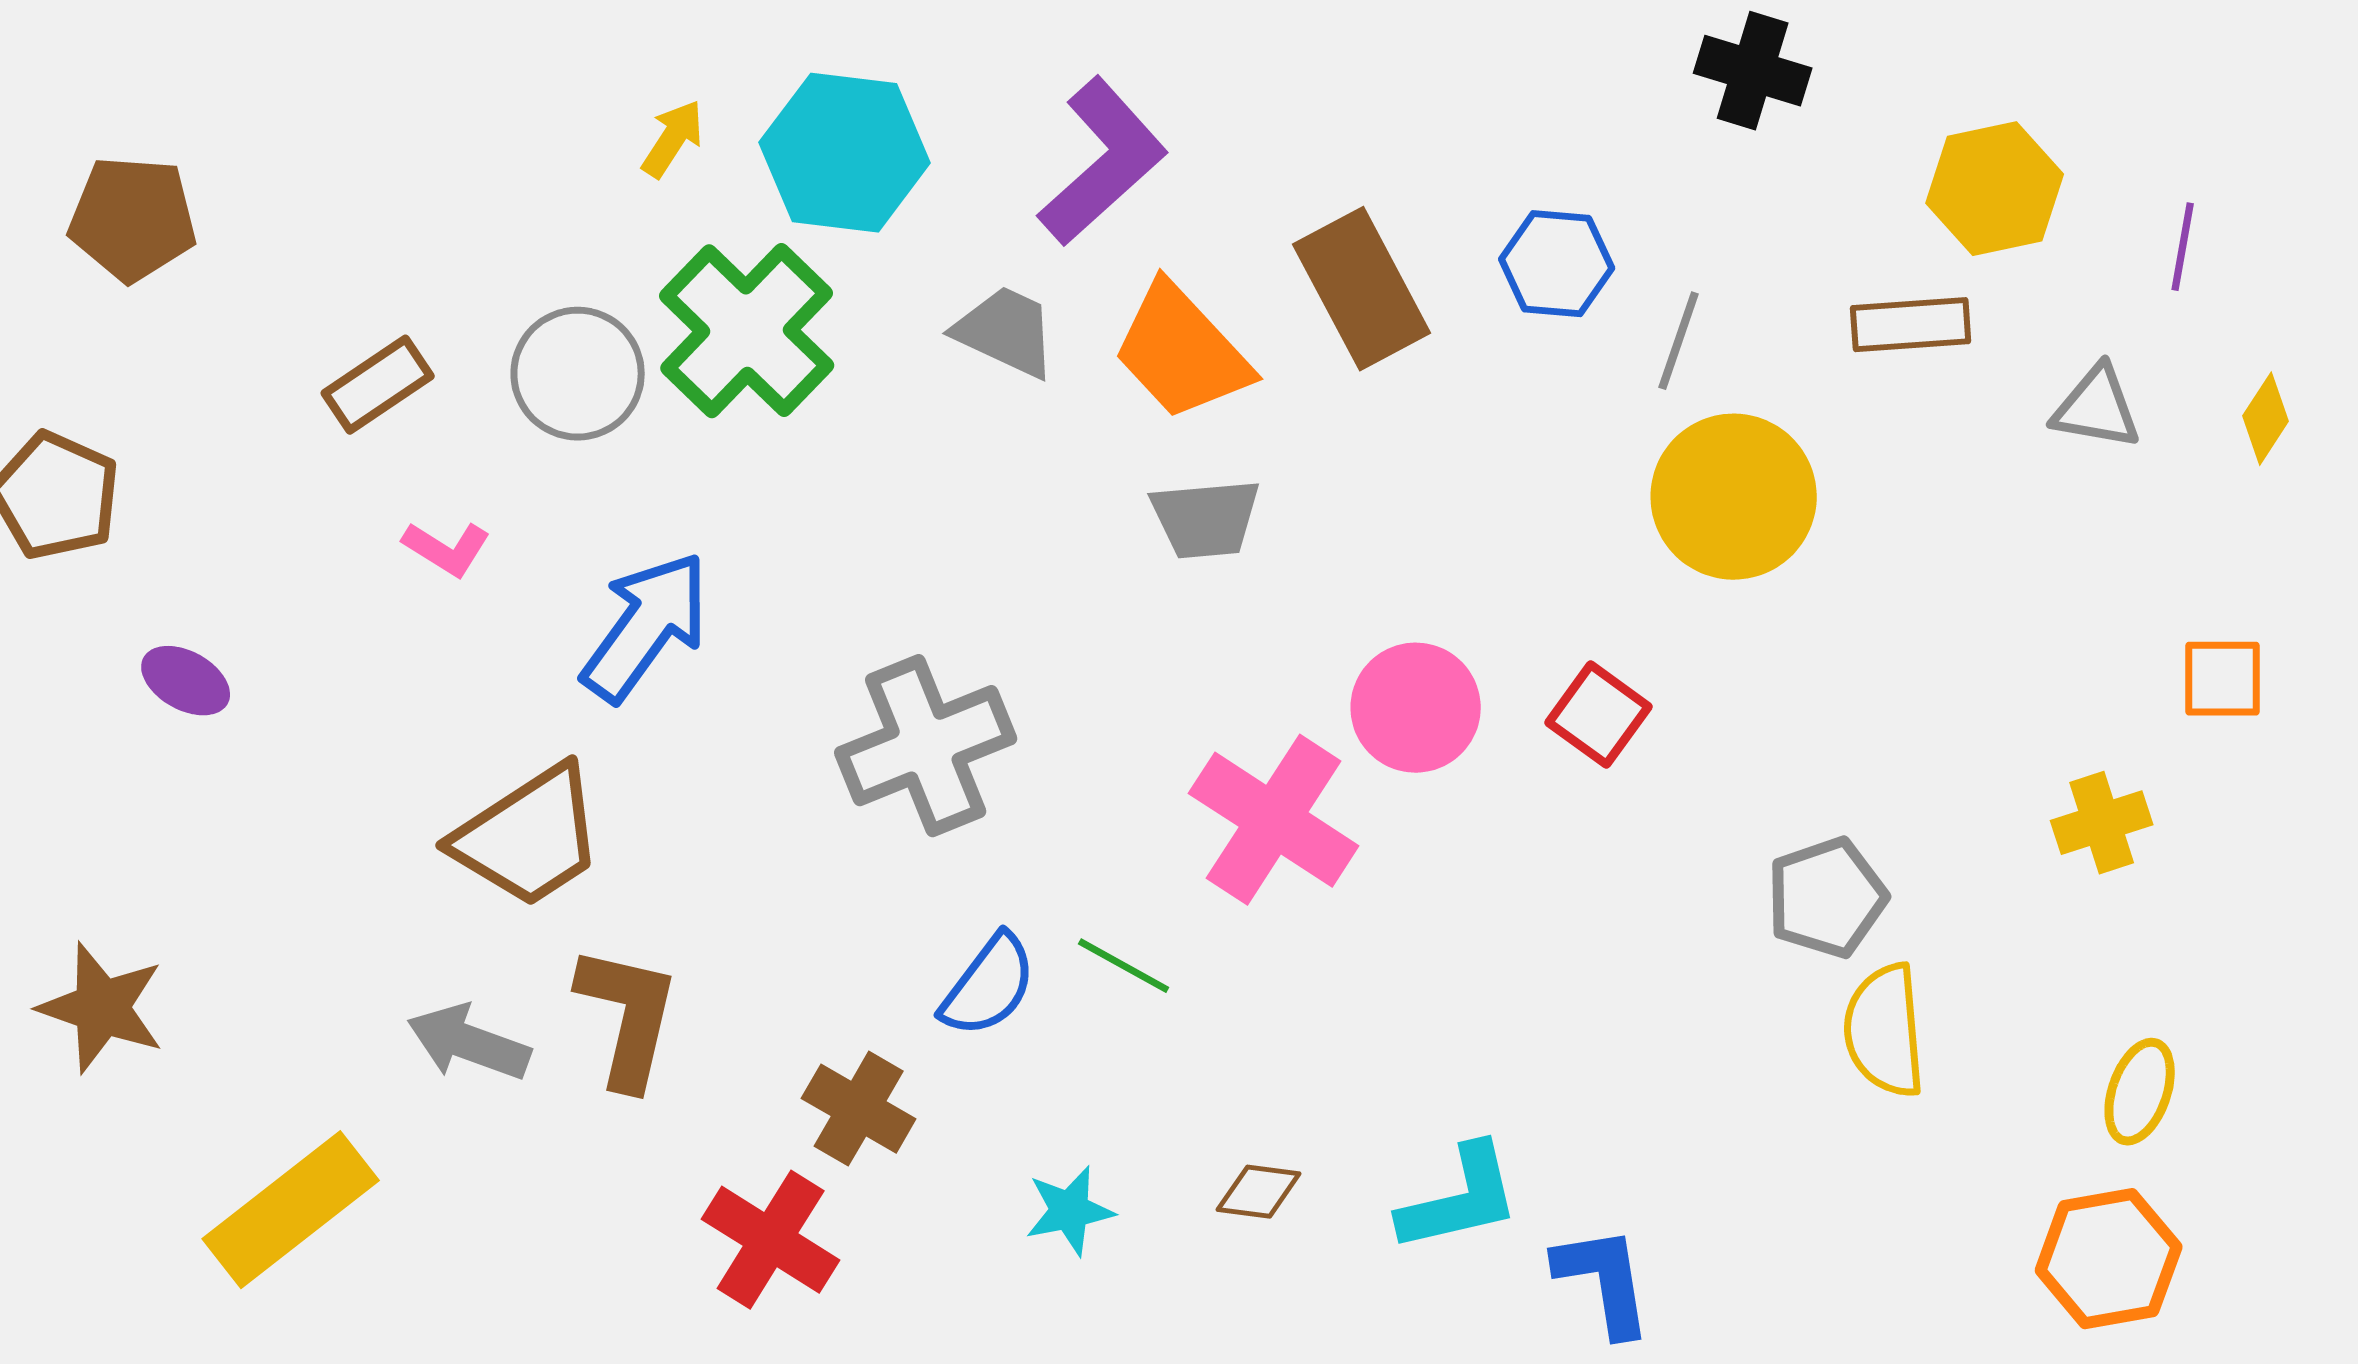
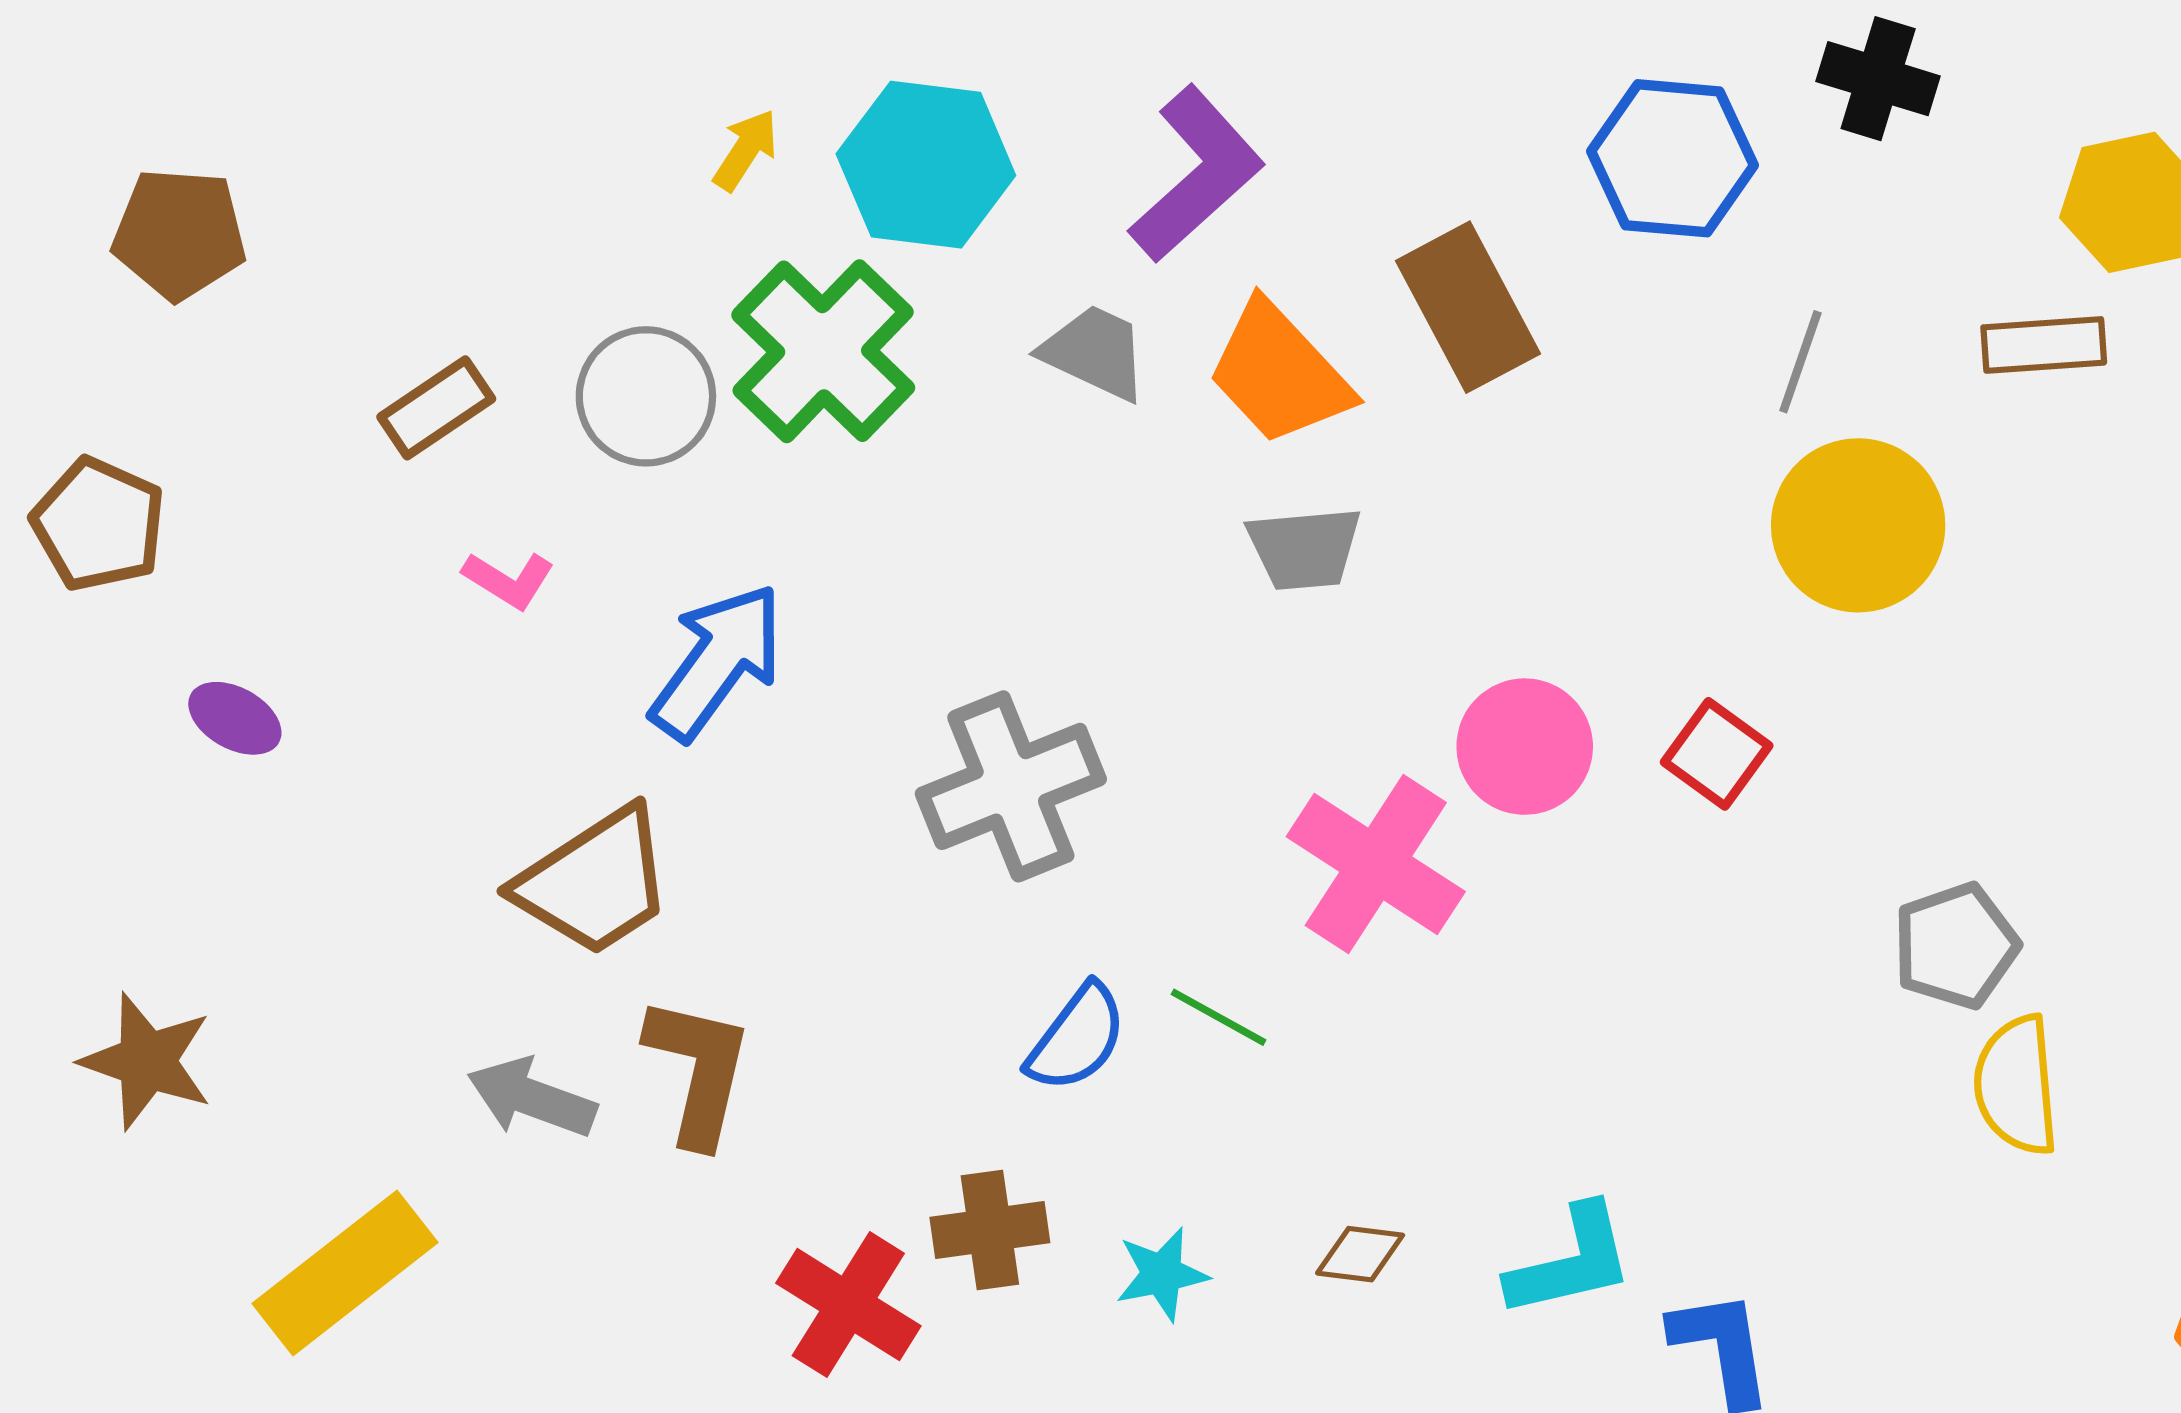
blue hexagon: (1557, 264) -> (1673, 158), moved, size x1.4
brown cross: (859, 1109) -> (990, 1230), moved, turned -38

